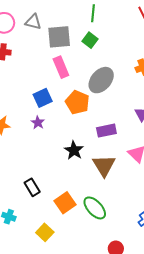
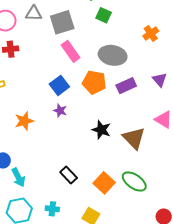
green square: (90, 40) -> (104, 15), moved
gray ellipse: (101, 80) -> (113, 55), turned 72
purple rectangle: (106, 131) -> (126, 86), moved

